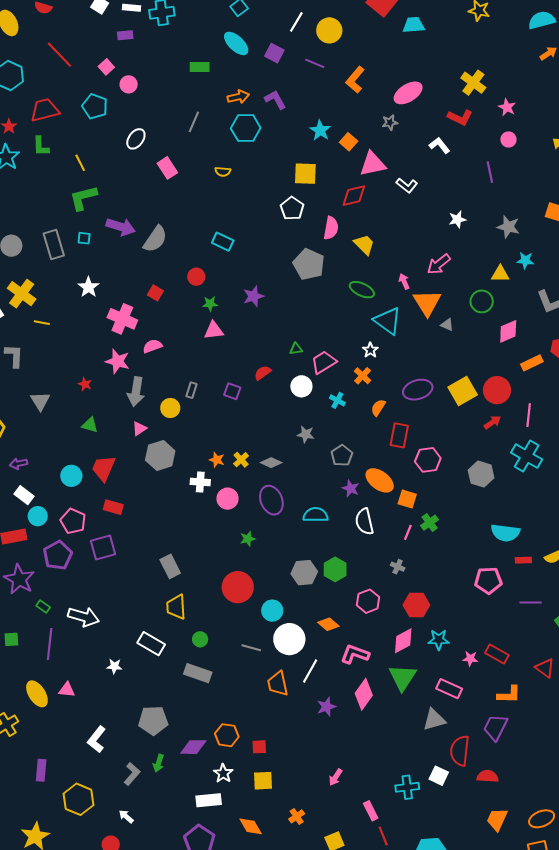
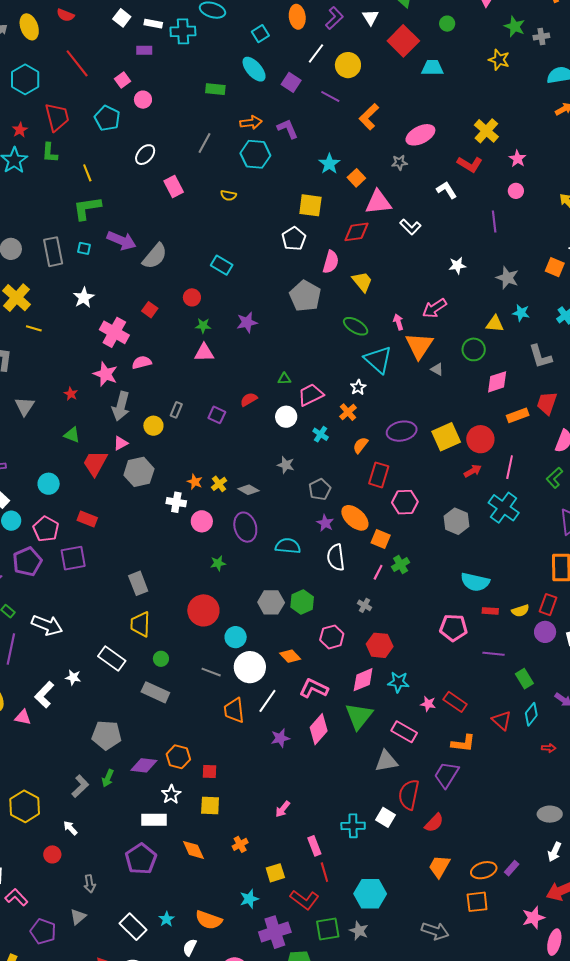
red trapezoid: (45, 110) -> (57, 117), turned 84
red trapezoid: (104, 468) -> (95, 463), moved
pink triangle: (67, 690) -> (23, 717), moved
white L-shape: (97, 739) -> (44, 695), moved
red semicircle: (488, 776) -> (434, 823), turned 125

